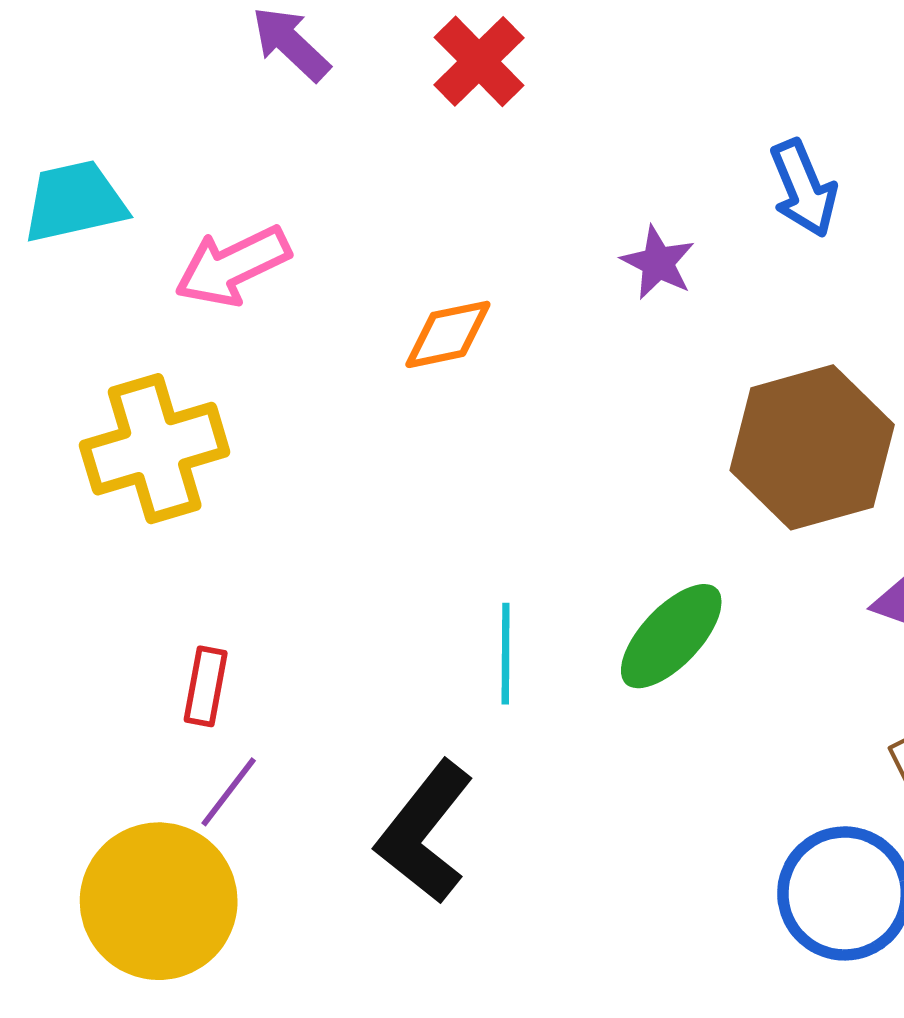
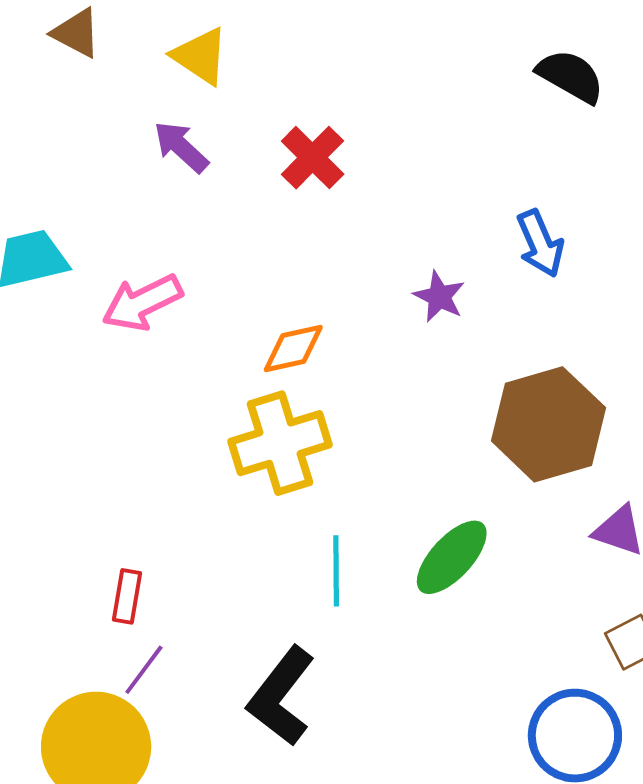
yellow cross: (155, 449) -> (280, 443), moved

